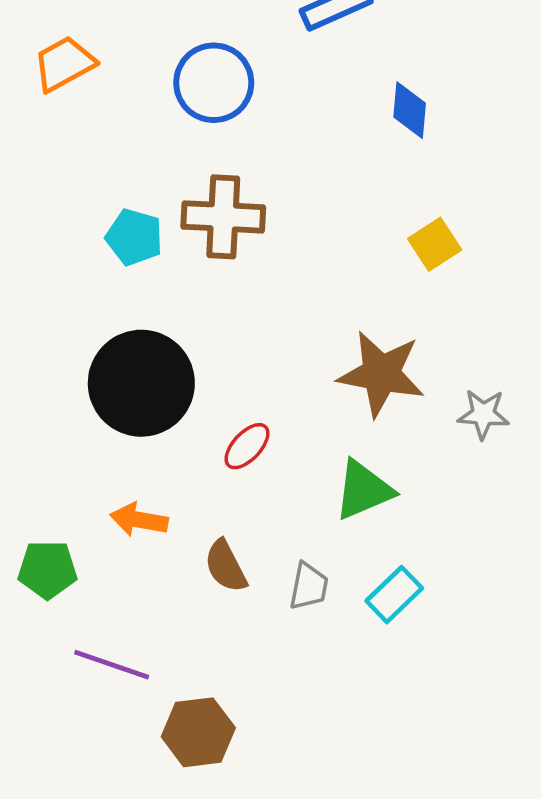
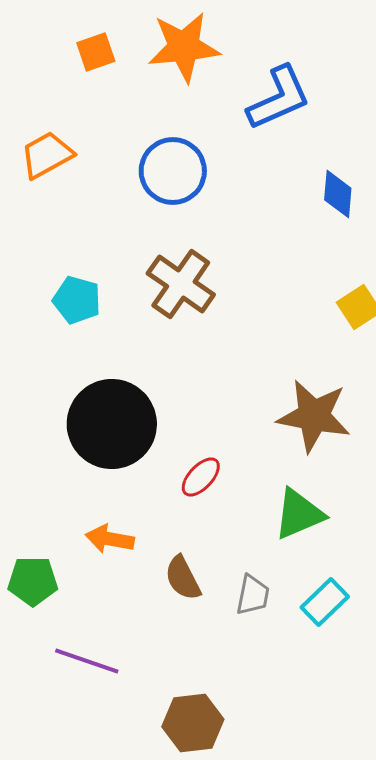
brown cross: (223, 217) -> (181, 284), turned 32
cyan pentagon: (134, 237) -> (77, 300), moved
brown hexagon: (198, 732) -> (193, 723), moved

